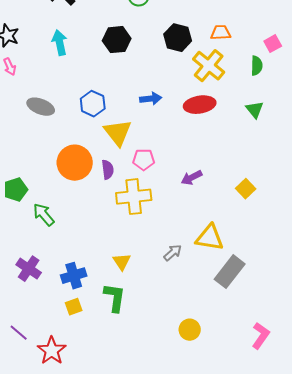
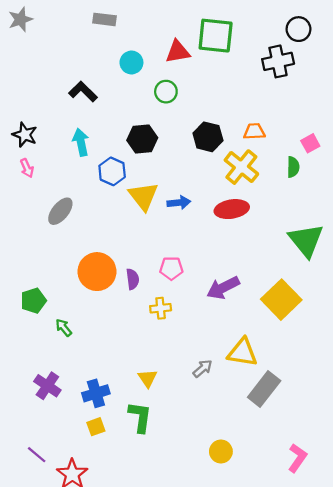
blue hexagon: (93, 104) -> (112, 171), moved
gray ellipse: (41, 107) -> (60, 211), turned -72
green triangle: (255, 110) -> (306, 240), moved, size x1.8
yellow triangle: (118, 133) -> (143, 196), moved
purple arrow: (192, 178) -> (223, 288), size x1.4
yellow square: (246, 189) -> (281, 300), size x1.8
yellow cross: (134, 197) -> (161, 308), size x0.6
green arrow: (44, 215) -> (64, 328), size x0.7

